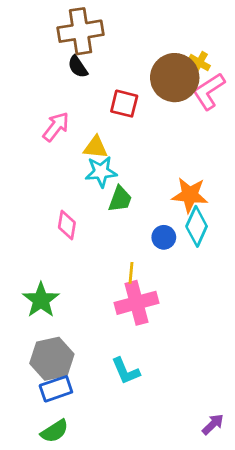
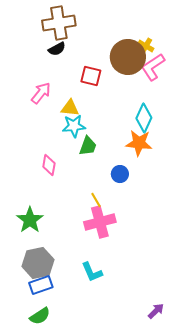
black semicircle: (78, 67) -> (57, 49), turned -84
cyan diamond: (197, 226) -> (144, 118), moved
yellow line: (131, 273) -> (96, 200), turned -35

